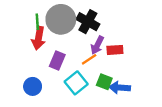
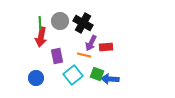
gray circle: (61, 19) -> (60, 21), size x0.7
orange line: (89, 59) -> (84, 55), turned 48
purple rectangle: (57, 61) -> (57, 56), turned -35

